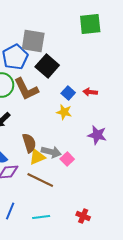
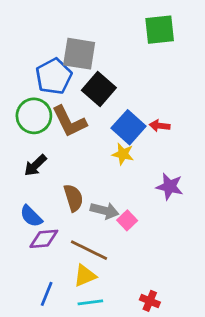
blue square: (68, 93) -> (129, 127), size x1.6
yellow triangle: (37, 157) -> (85, 276), moved

